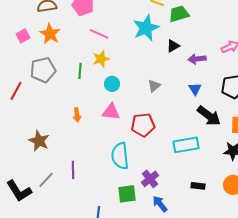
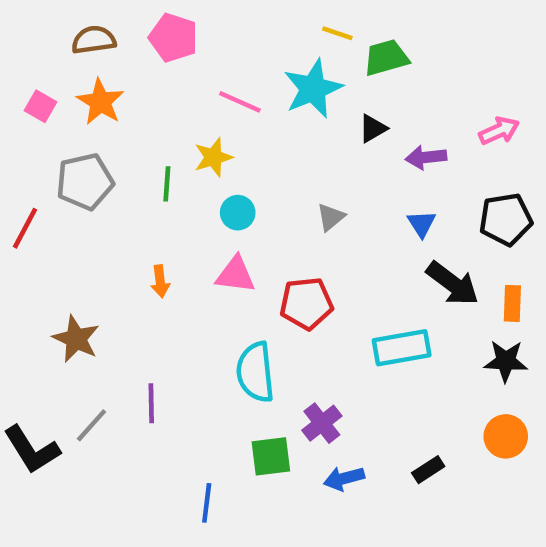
pink line: (99, 34) -> (240, 102), moved
pink square: (23, 36) -> (41, 106), turned -32
black rectangle: (198, 186) -> (428, 470), moved, turned -40
blue arrow: (160, 204) -> (344, 478), turned -66

